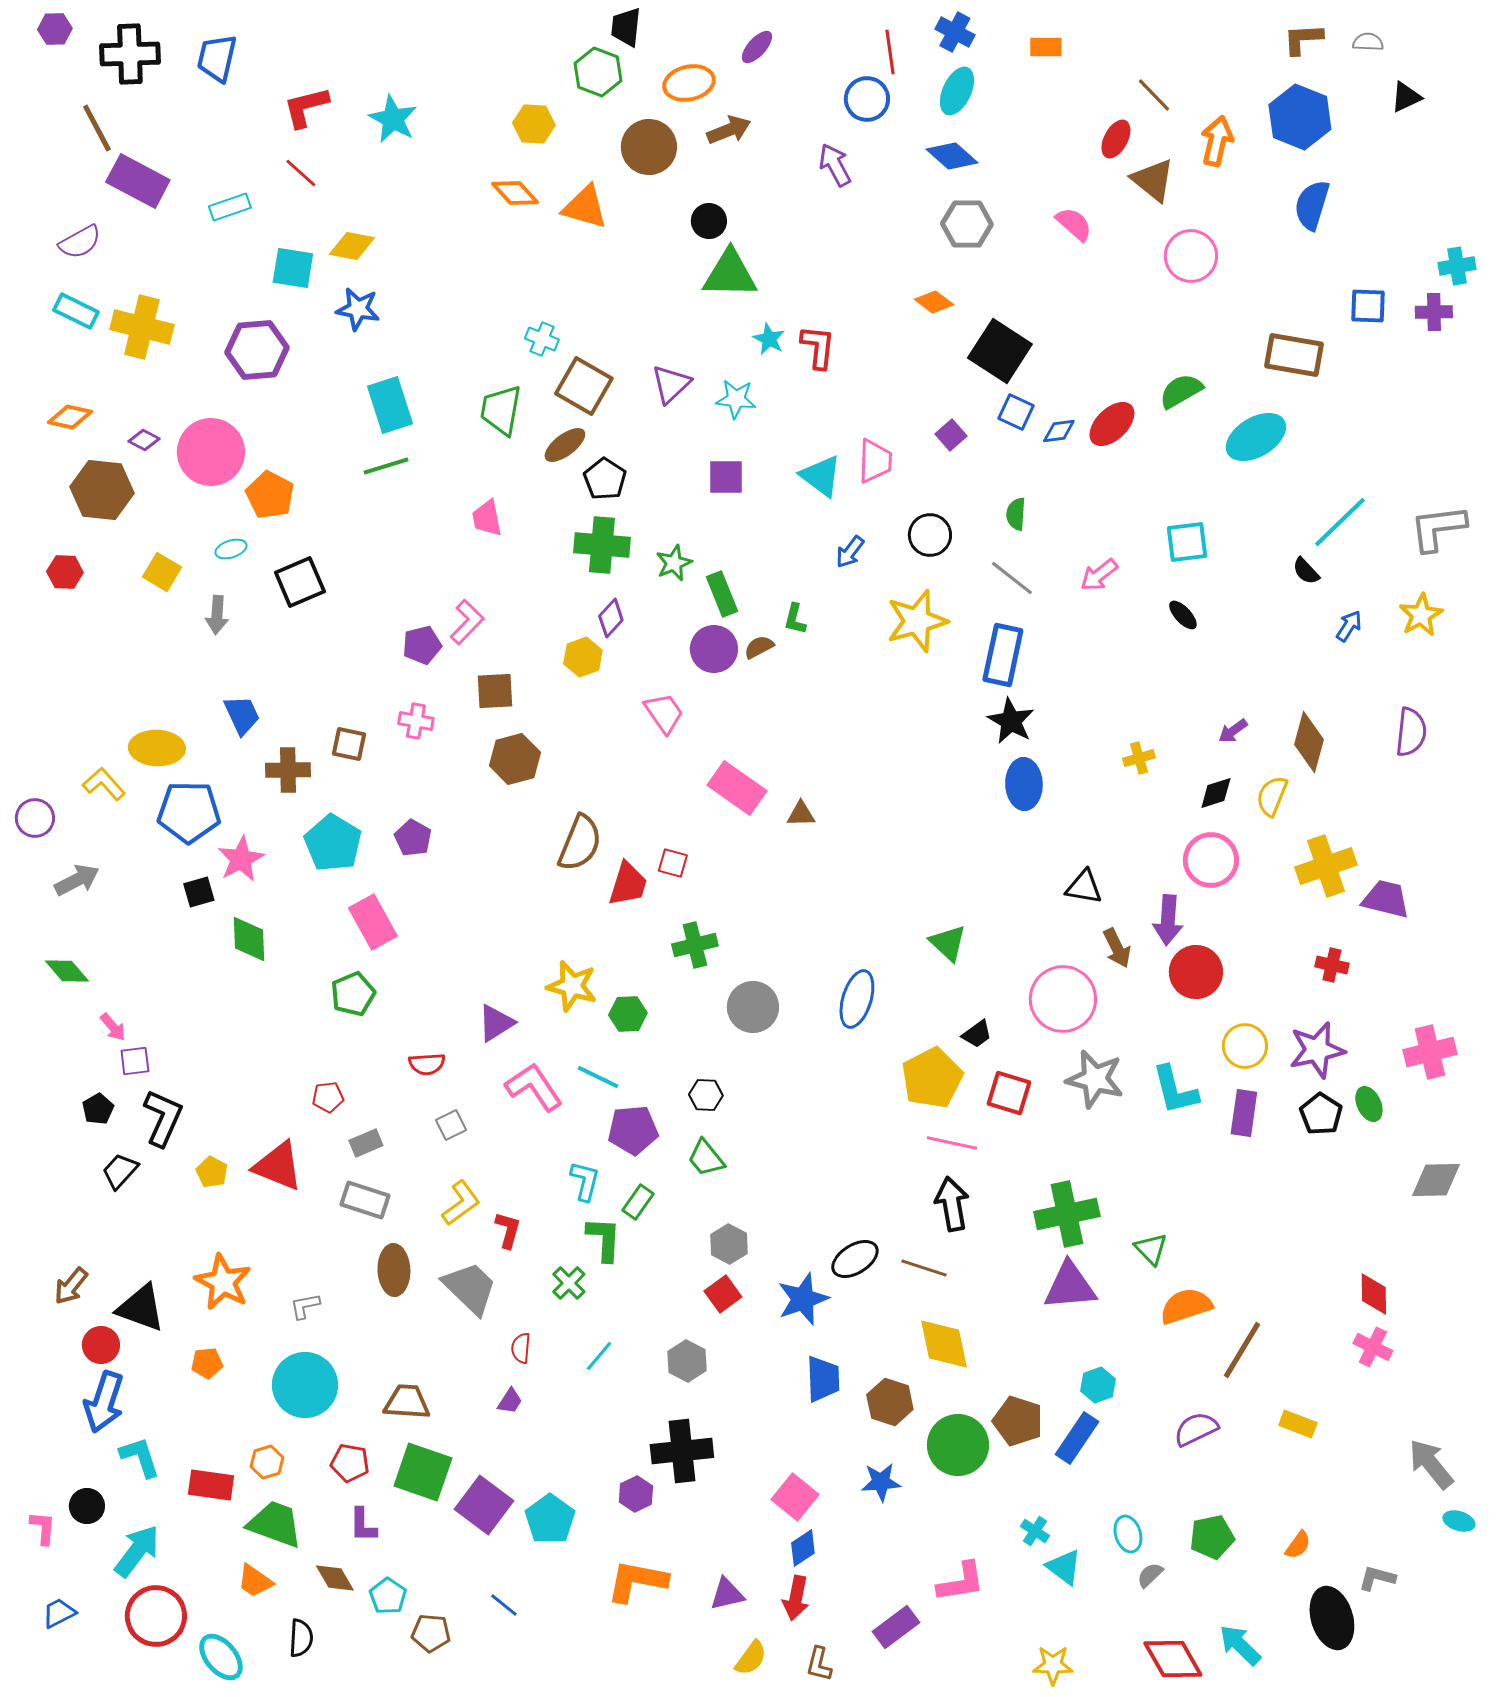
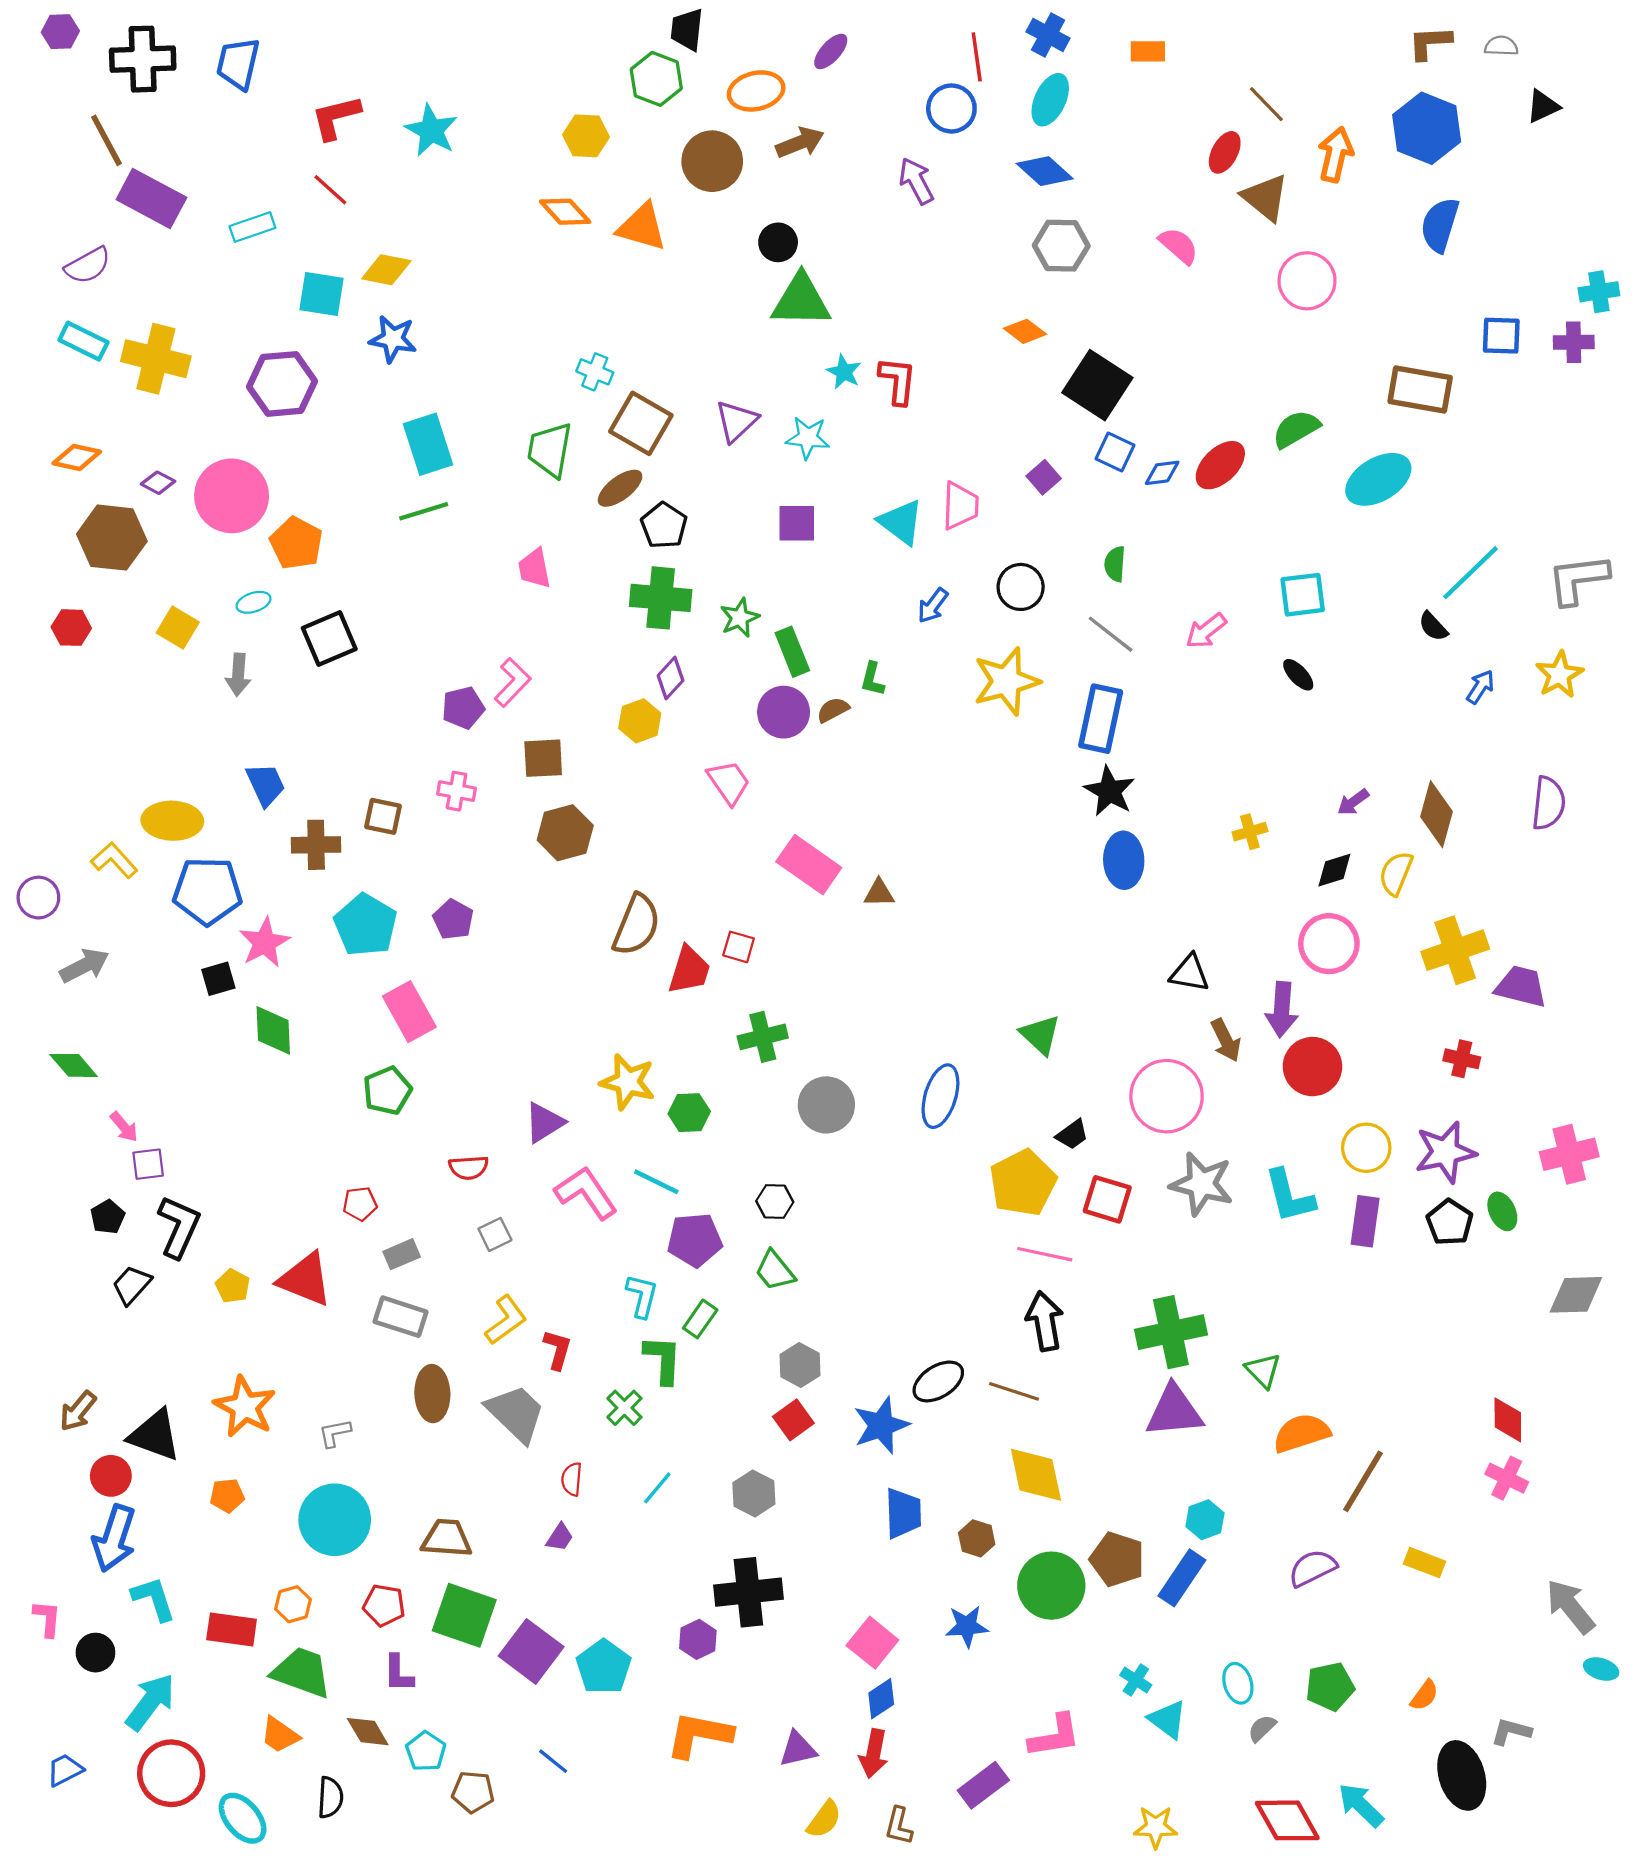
brown hexagon: (890, 1402) -> (977, 1538), size x0.7
pink L-shape: (43, 1528) -> (47, 1619), moved

